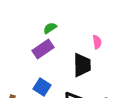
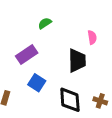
purple rectangle: (43, 49) -> (27, 54), moved

